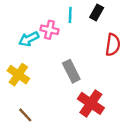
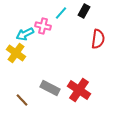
cyan line: (70, 15) -> (61, 13), turned 40
gray rectangle: (71, 71) -> (50, 88), moved, turned -36
yellow cross: (18, 75) -> (16, 53), moved

